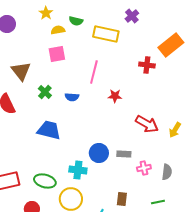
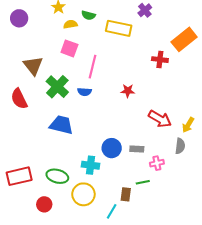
pink square: (57, 54) -> (69, 48), turned 30
pink line: (94, 72) -> (93, 67), moved
green cross: (45, 92) -> (57, 87), size x1.6
gray semicircle: (167, 172) -> (180, 146), moved
brown rectangle: (122, 199) -> (126, 194), moved
green line: (158, 202) -> (143, 182), moved

